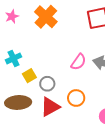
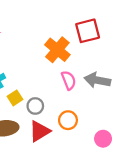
orange cross: (46, 17) -> (57, 50), moved
pink semicircle: (78, 62) -> (69, 80), turned -54

